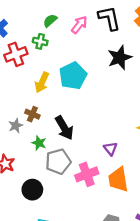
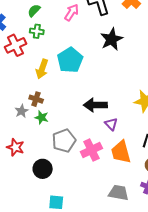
green semicircle: (50, 21) -> (34, 11), moved
black arrow: (64, 128) -> (95, 105), moved, turned 125
green star: (39, 143) -> (42, 117), moved

